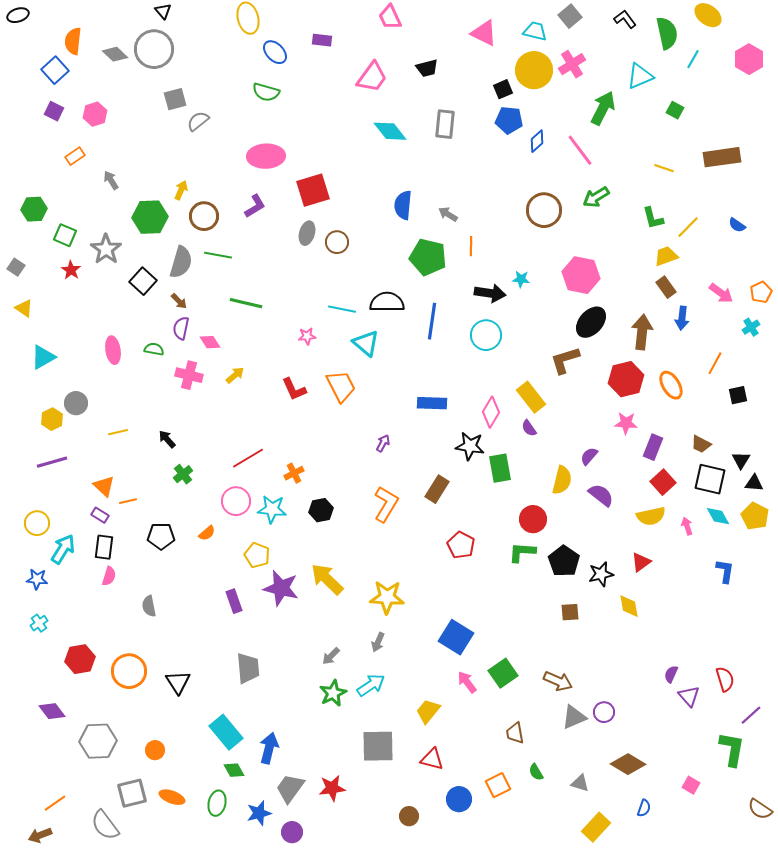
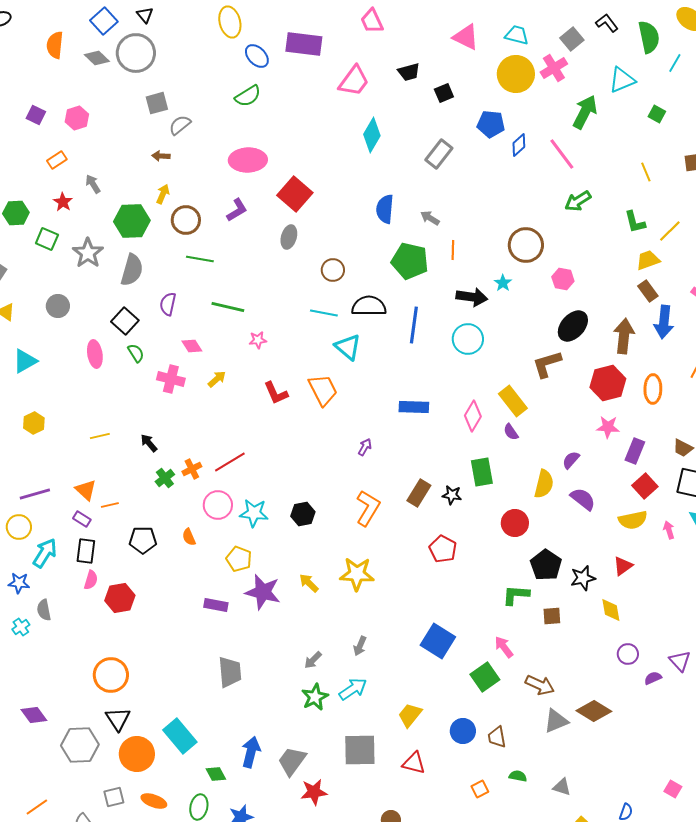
gray square: (570, 16) -> (572, 39), moved
purple rectangle: (322, 40) -> (304, 44), size x1.8
blue square: (55, 70) -> (104, 21), moved
black square: (503, 89) -> (444, 93), moved
green semicircle: (266, 92) -> (248, 96), turned -48
gray rectangle: (445, 124) -> (439, 154), moved, turned 32
cyan diamond: (390, 131) -> (372, 135), turned 68
yellow line: (664, 168) -> (646, 172), turned 48
red square: (313, 190) -> (295, 194), turned -32
brown circle: (544, 210) -> (526, 245), moved
brown circle: (337, 242) -> (333, 270), moved
gray semicircle: (181, 262) -> (132, 270), moved
red star: (71, 270) -> (63, 202), moved
pink hexagon: (581, 275) -> (563, 279), size x0.6
cyan star: (521, 279) -> (503, 283), turned 30
black square: (143, 281) -> (125, 321), moved
brown arrow: (179, 301) -> (161, 156), moved, turned 138
blue arrow: (682, 318) -> (664, 322), size x1.4
purple semicircle: (181, 328) -> (168, 304), moved
pink star: (307, 336) -> (258, 340), moved
green semicircle: (154, 349) -> (136, 353), turned 48
orange ellipse: (671, 385) -> (653, 389), turned 32
gray circle: (76, 403) -> (58, 306), moved
black star: (470, 446) -> (452, 495), moved, size x0.7
purple line: (52, 462) -> (35, 494), moved
orange cross: (294, 473) -> (192, 469), moved
orange semicircle: (207, 533) -> (189, 537), turned 108
green L-shape: (522, 552) -> (516, 595), moved
yellow arrow: (327, 579) -> (309, 583), size x0.6
yellow star: (387, 597) -> (357, 574), moved
purple rectangle: (234, 601) -> (216, 605), turned -60
gray semicircle: (149, 606) -> (44, 610), moved
red hexagon: (80, 659) -> (120, 598), moved
purple semicircle: (671, 674) -> (653, 678), turned 42
black triangle: (178, 682) -> (118, 719), moved
pink arrow: (467, 682) -> (504, 647), moved
purple triangle: (689, 696) -> (680, 661), moved
purple circle: (604, 712) -> (628, 654), moved
cyan rectangle: (226, 732) -> (180, 736), moved
orange circle: (155, 750) -> (137, 754), size x1.8
brown diamond: (628, 764) -> (594, 711), moved
green semicircle: (536, 772) -> (518, 776), turned 132
orange square: (498, 785) -> (480, 789), size x0.7
gray trapezoid: (290, 788) -> (292, 761), moved
gray square: (132, 793) -> (114, 797), size x0.7
blue circle: (459, 799) -> (463, 731), moved

